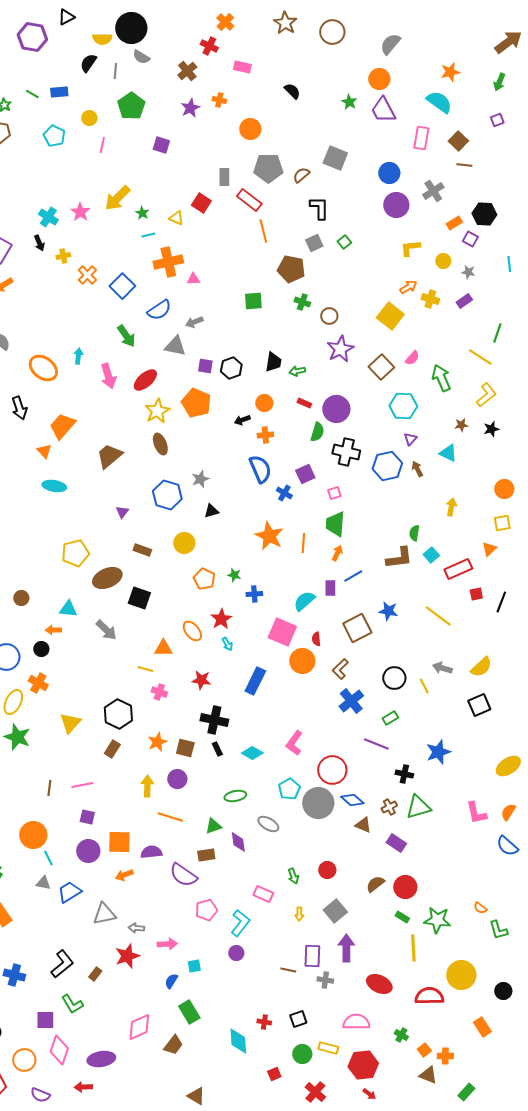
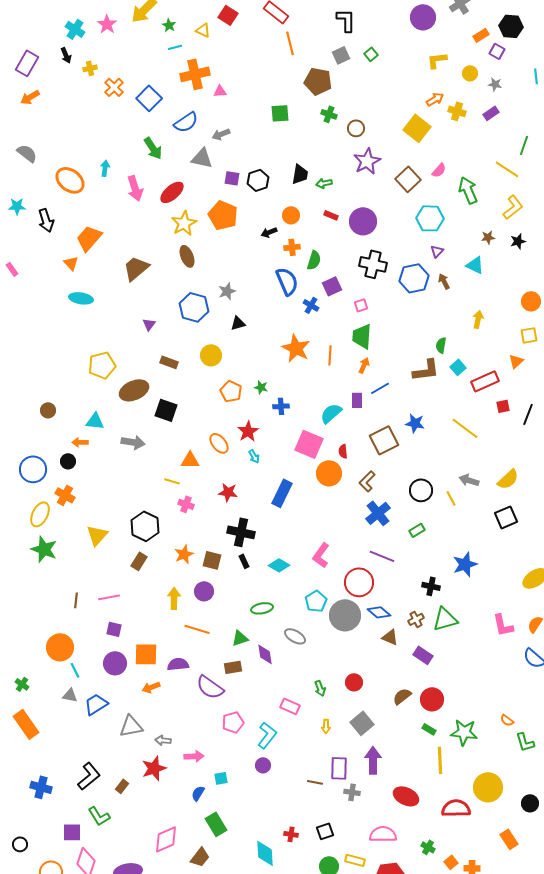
green semicircle: (317, 432) -> (314, 260), moved
gray arrow: (106, 630) -> (133, 442), turned -35
purple line: (376, 744) -> (382, 556), moved

